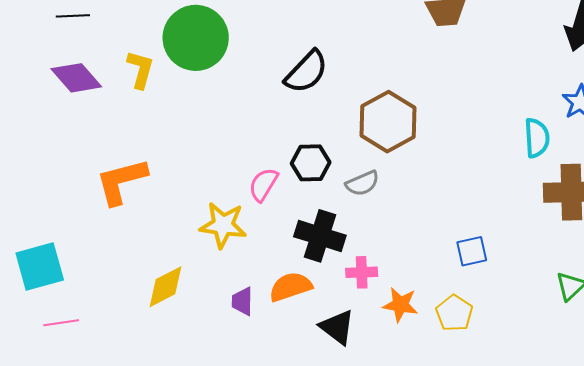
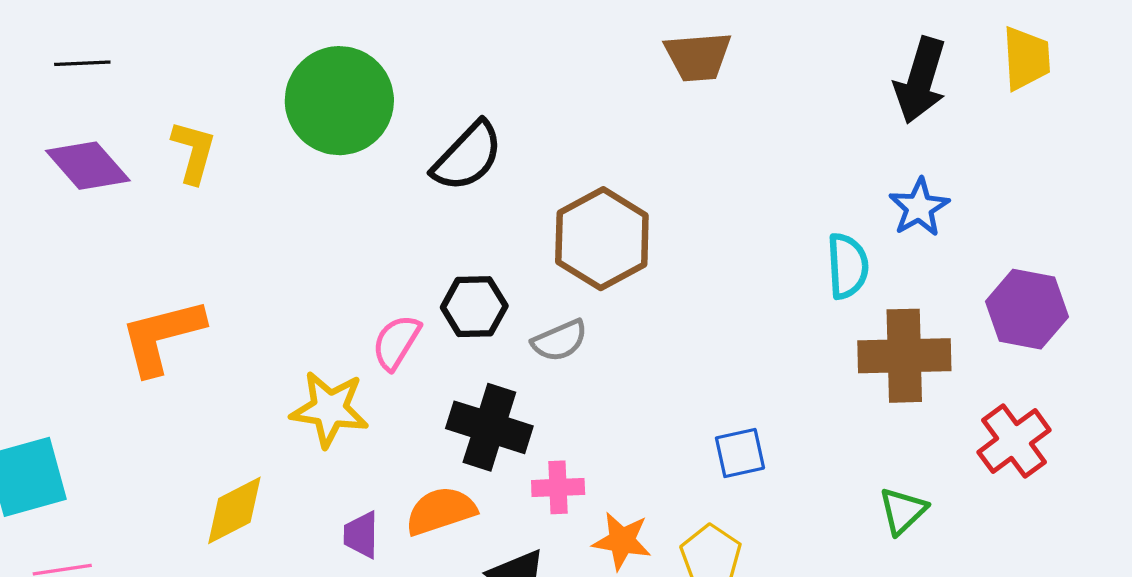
green circle: (196, 38) -> (339, 101), moved

